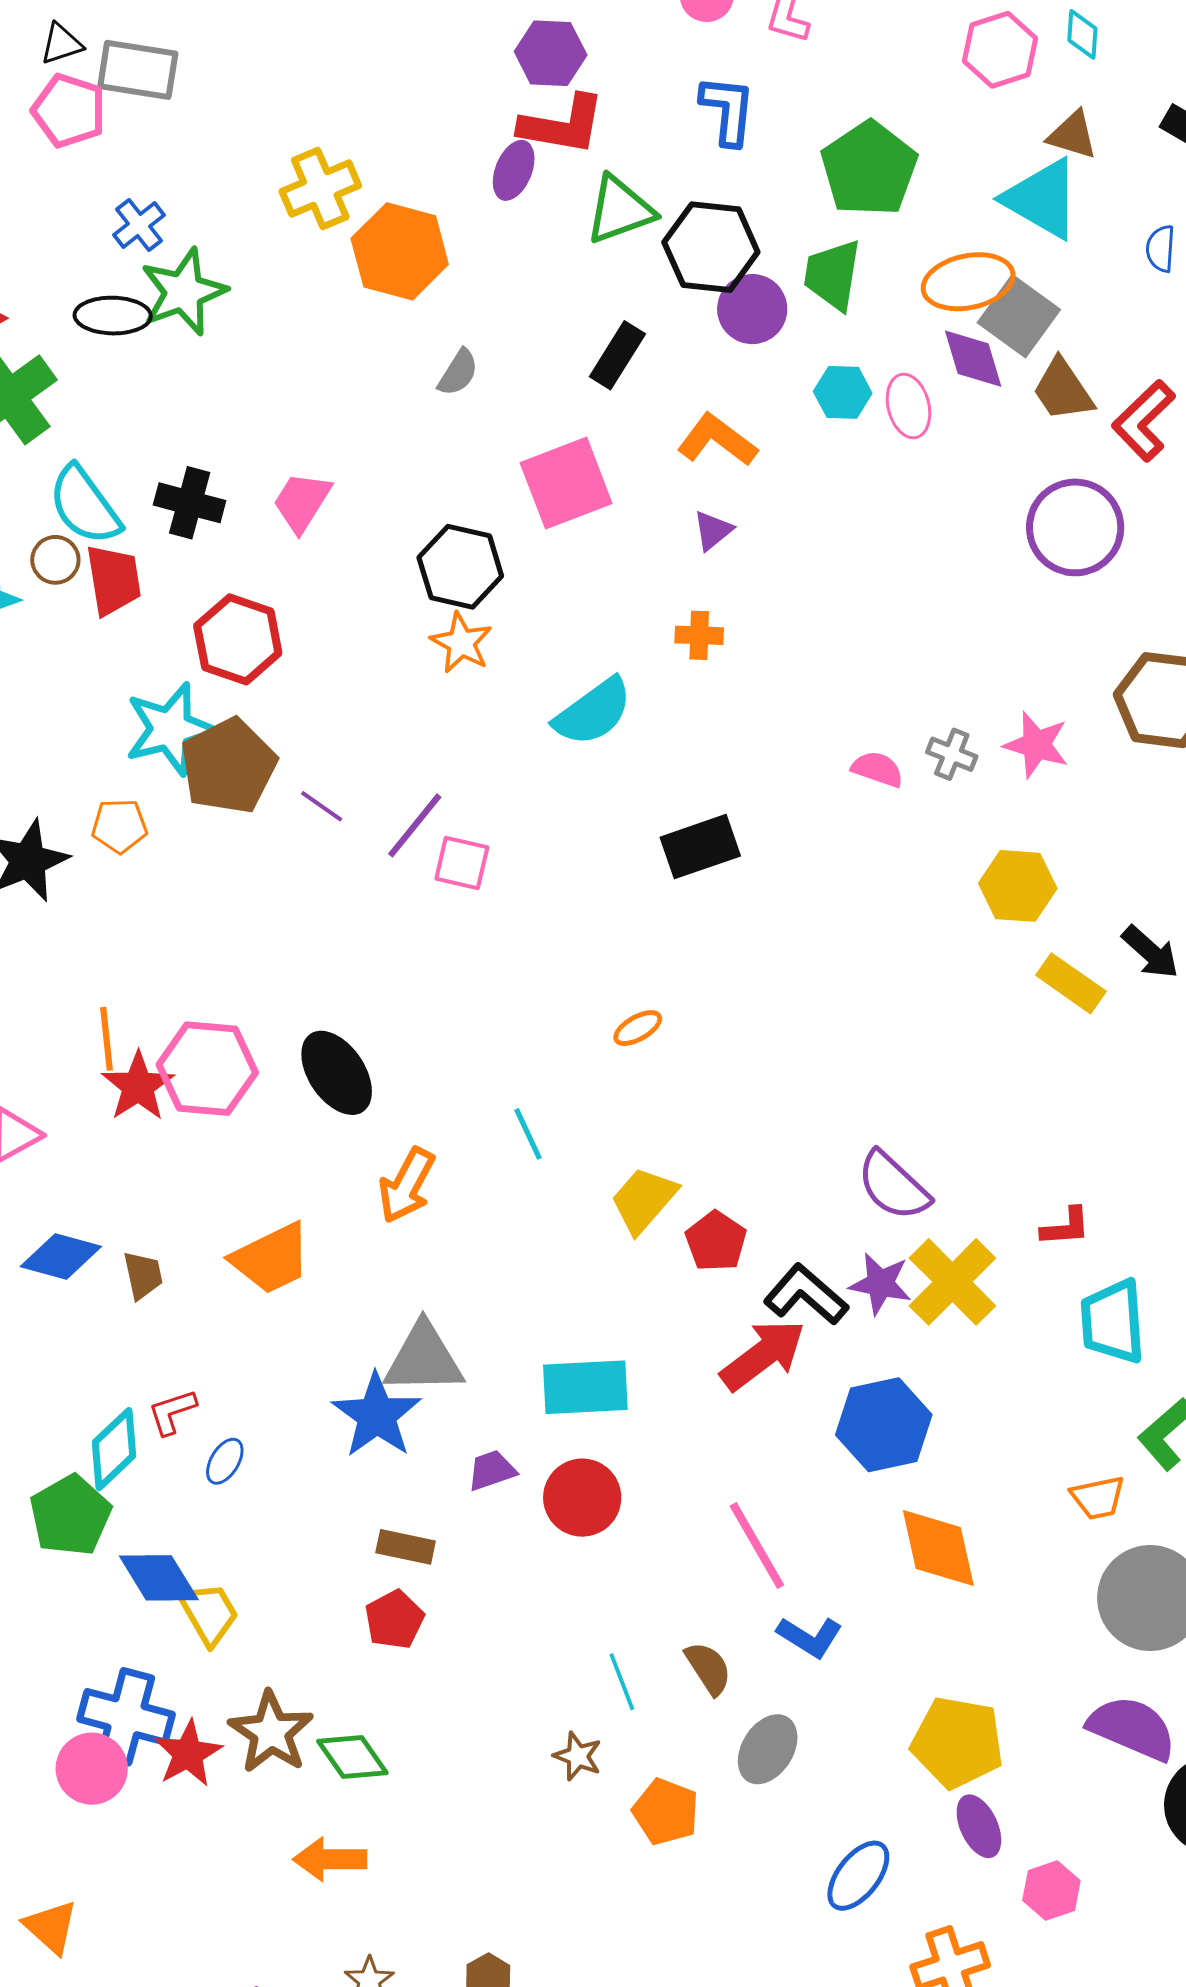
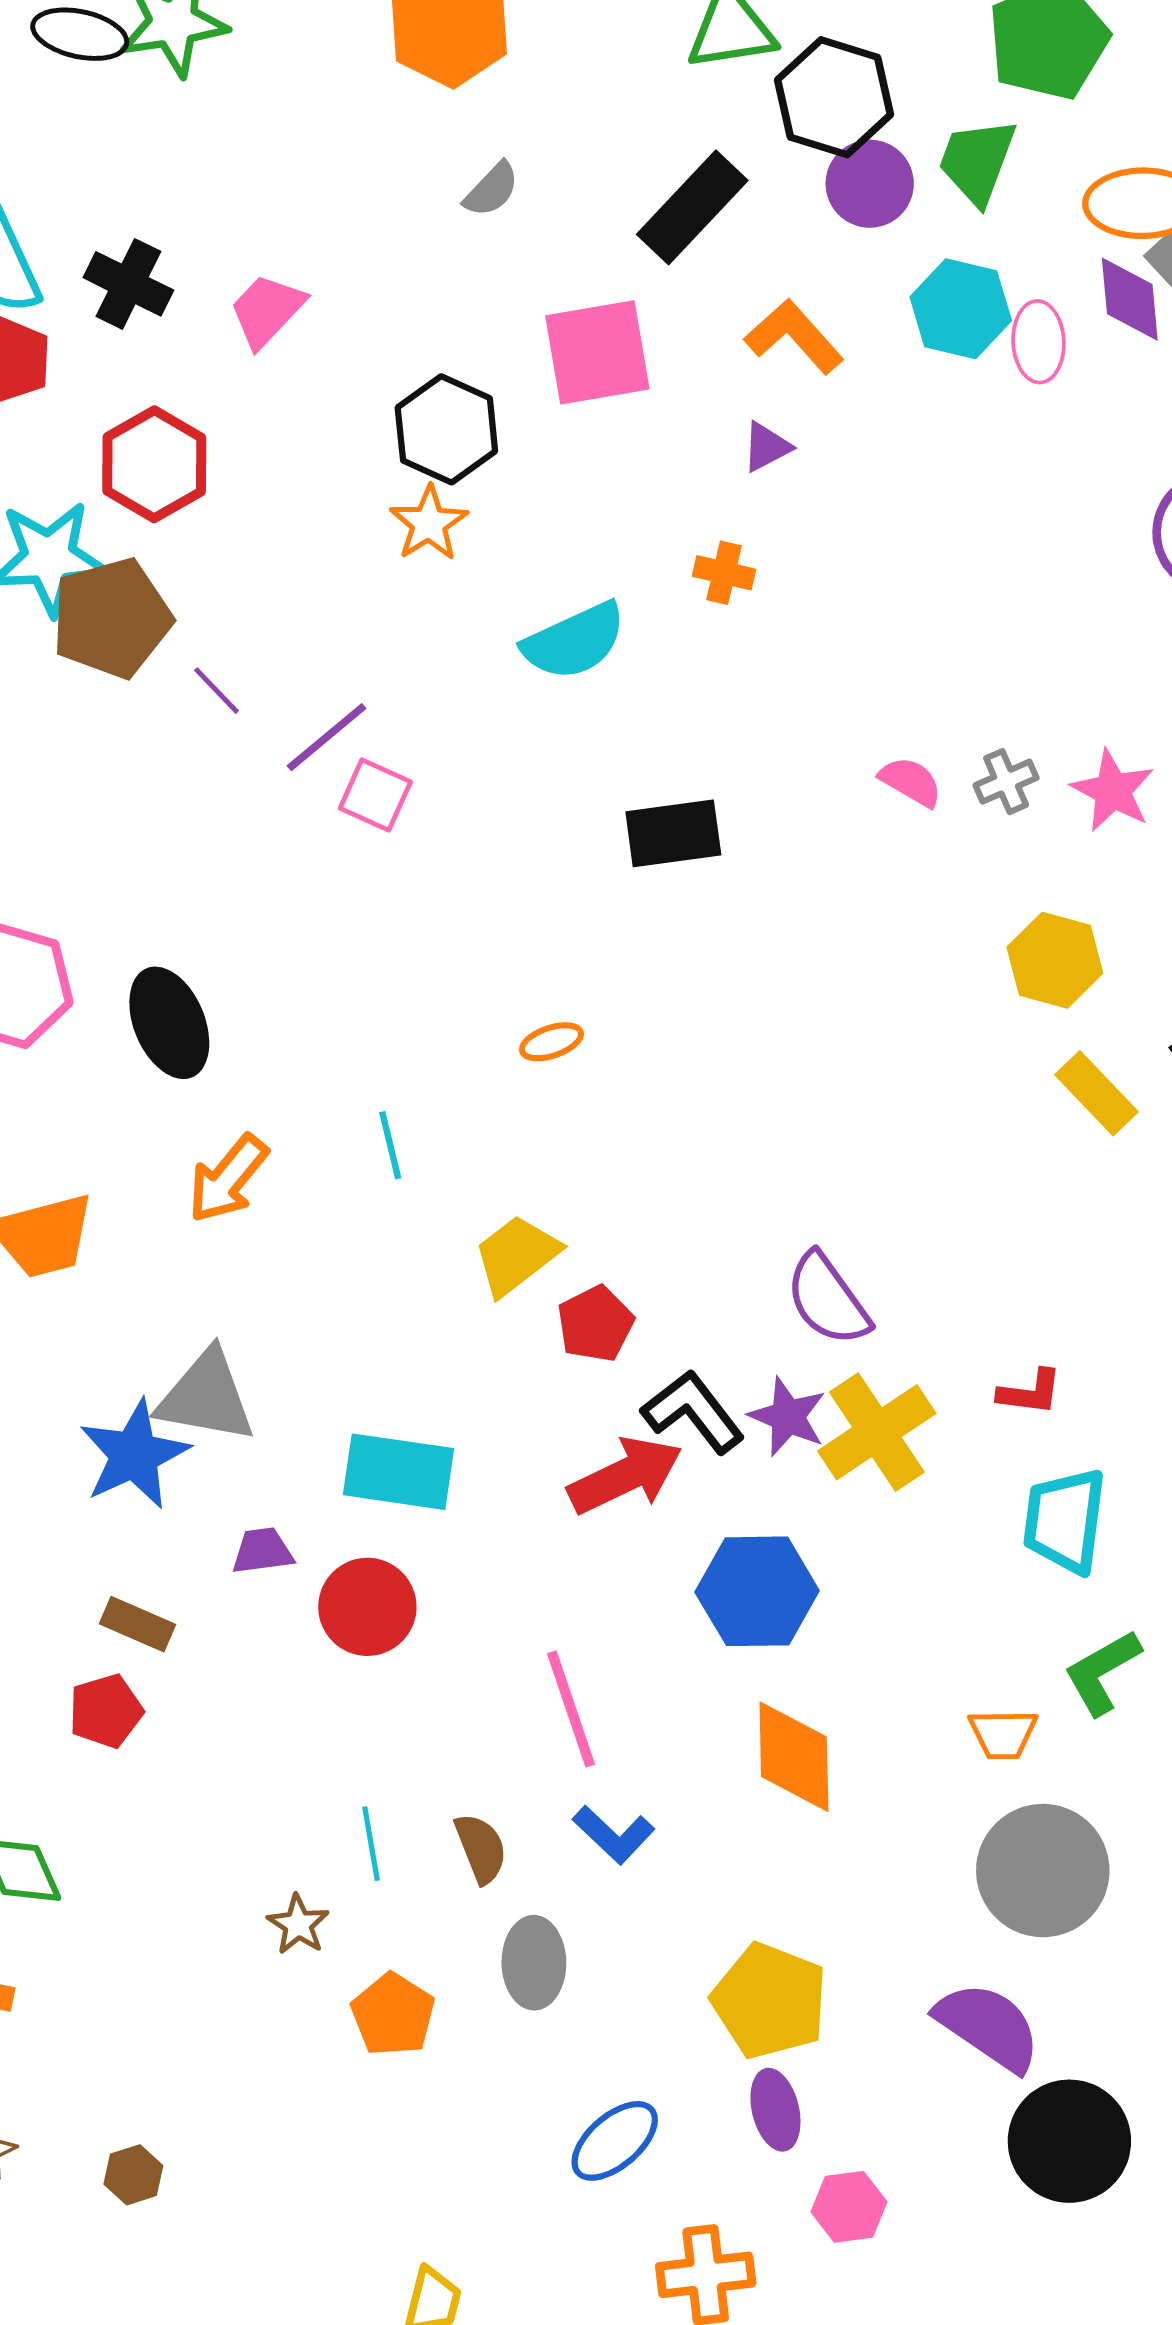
black rectangle: (617, 355) -> (692, 207), size x1.4
cyan hexagon: (843, 392) -> (961, 309), size x1.4
gray cross: (952, 754) -> (1006, 782), turned 33
gray ellipse: (768, 1749) -> (534, 1963), turned -44

